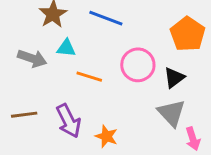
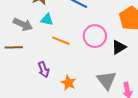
gray triangle: (171, 113) -> (106, 80), moved
brown line: (24, 115) -> (14, 47), moved
purple arrow: (68, 121) -> (44, 70), size x0.7

